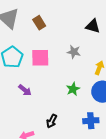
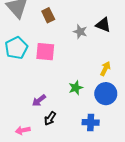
gray star: (74, 52) -> (80, 32), moved
purple arrow: (25, 90) -> (39, 100), moved, turned 96

